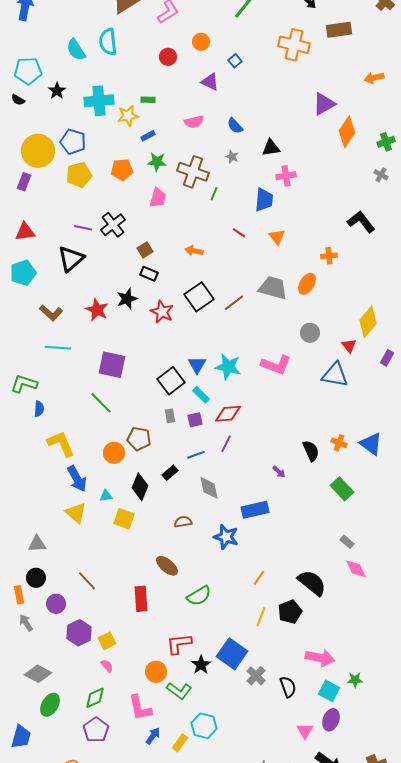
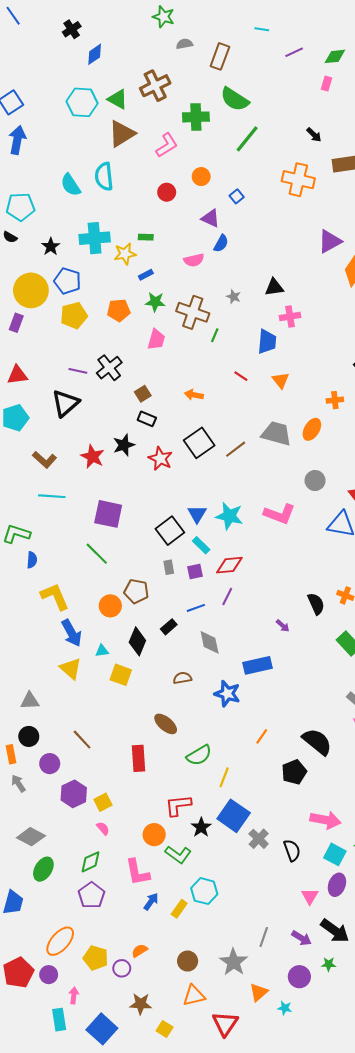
black star: (57, 91) -> (51, 247), moved
blue semicircle: (235, 126) -> (221, 243), moved, turned -108
yellow line: (261, 617) -> (224, 777), moved

